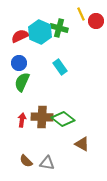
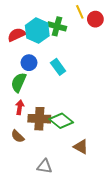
blue circle: (19, 63) -> (29, 63), moved
red arrow: (22, 120) -> (20, 107), moved
brown semicircle: (26, 161) -> (18, 136), moved

